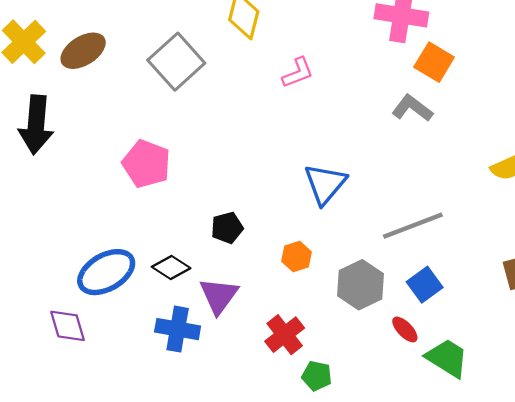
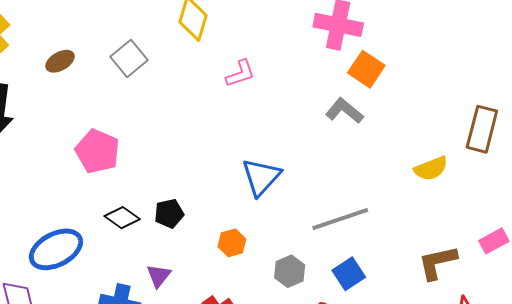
brown ellipse: (83, 51) -> (60, 61), moved, size x0.7
gray square: (176, 62) -> (129, 58), size x0.7
black diamond: (171, 268) -> (122, 218), moved
gray hexagon: (360, 285) -> (290, 271), size x0.7
purple triangle: (219, 296) -> (159, 276), size x0.7

